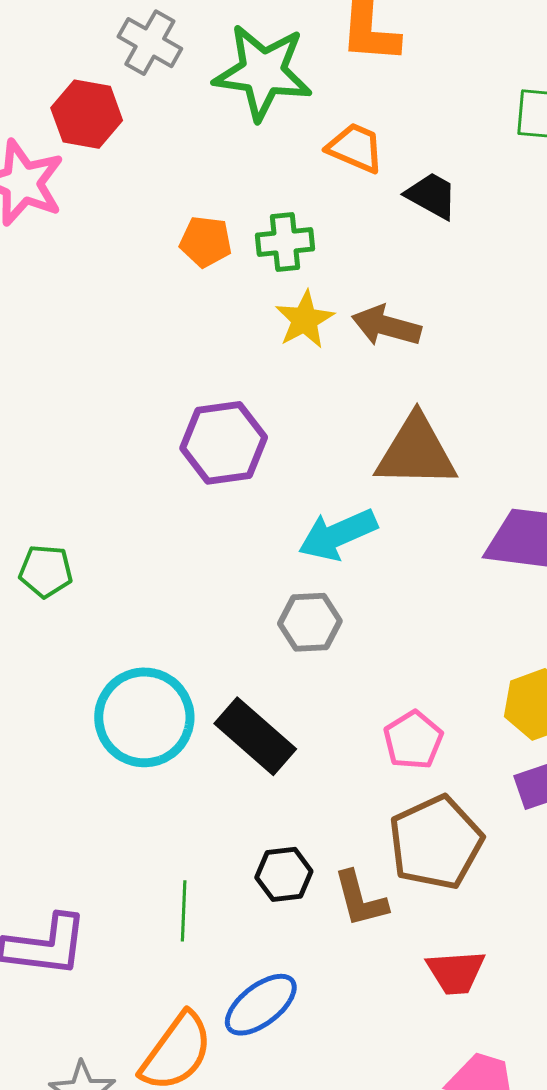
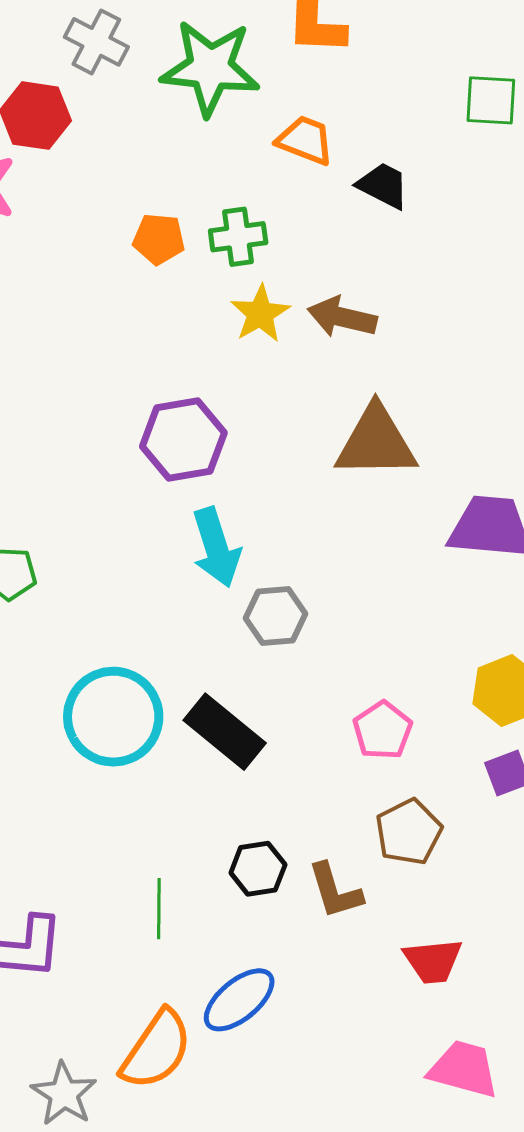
cyan arrow: (338, 535) -> (216, 547), moved, turned -82
brown pentagon: (436, 842) -> (409, 832), size x0.7

